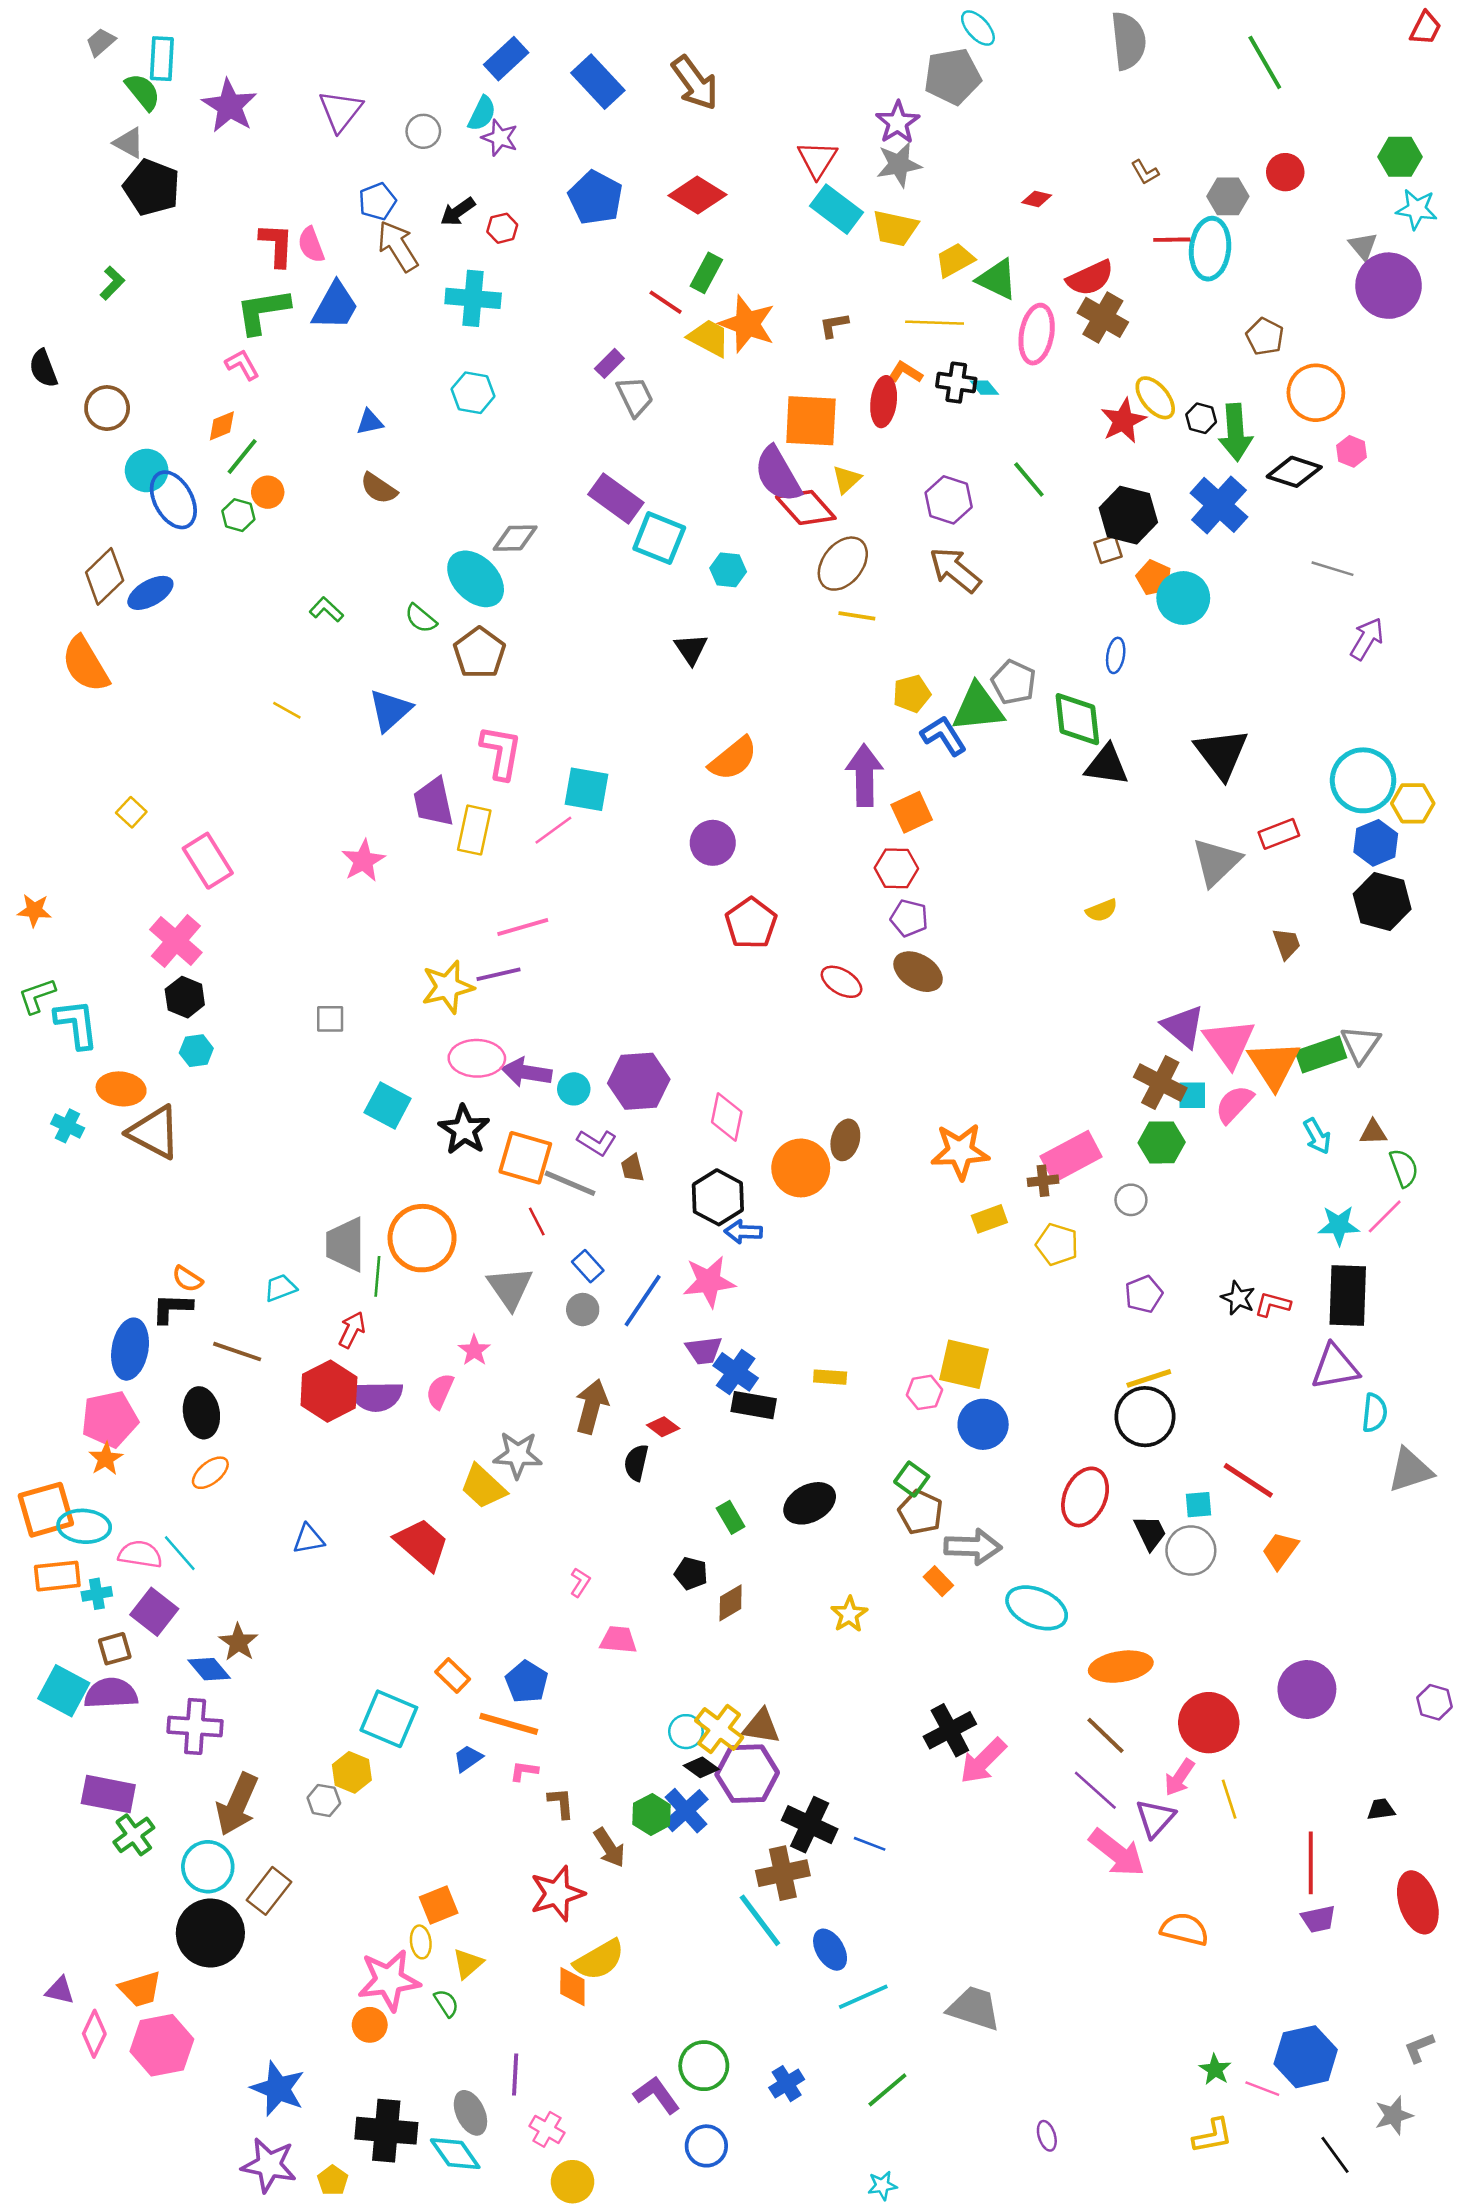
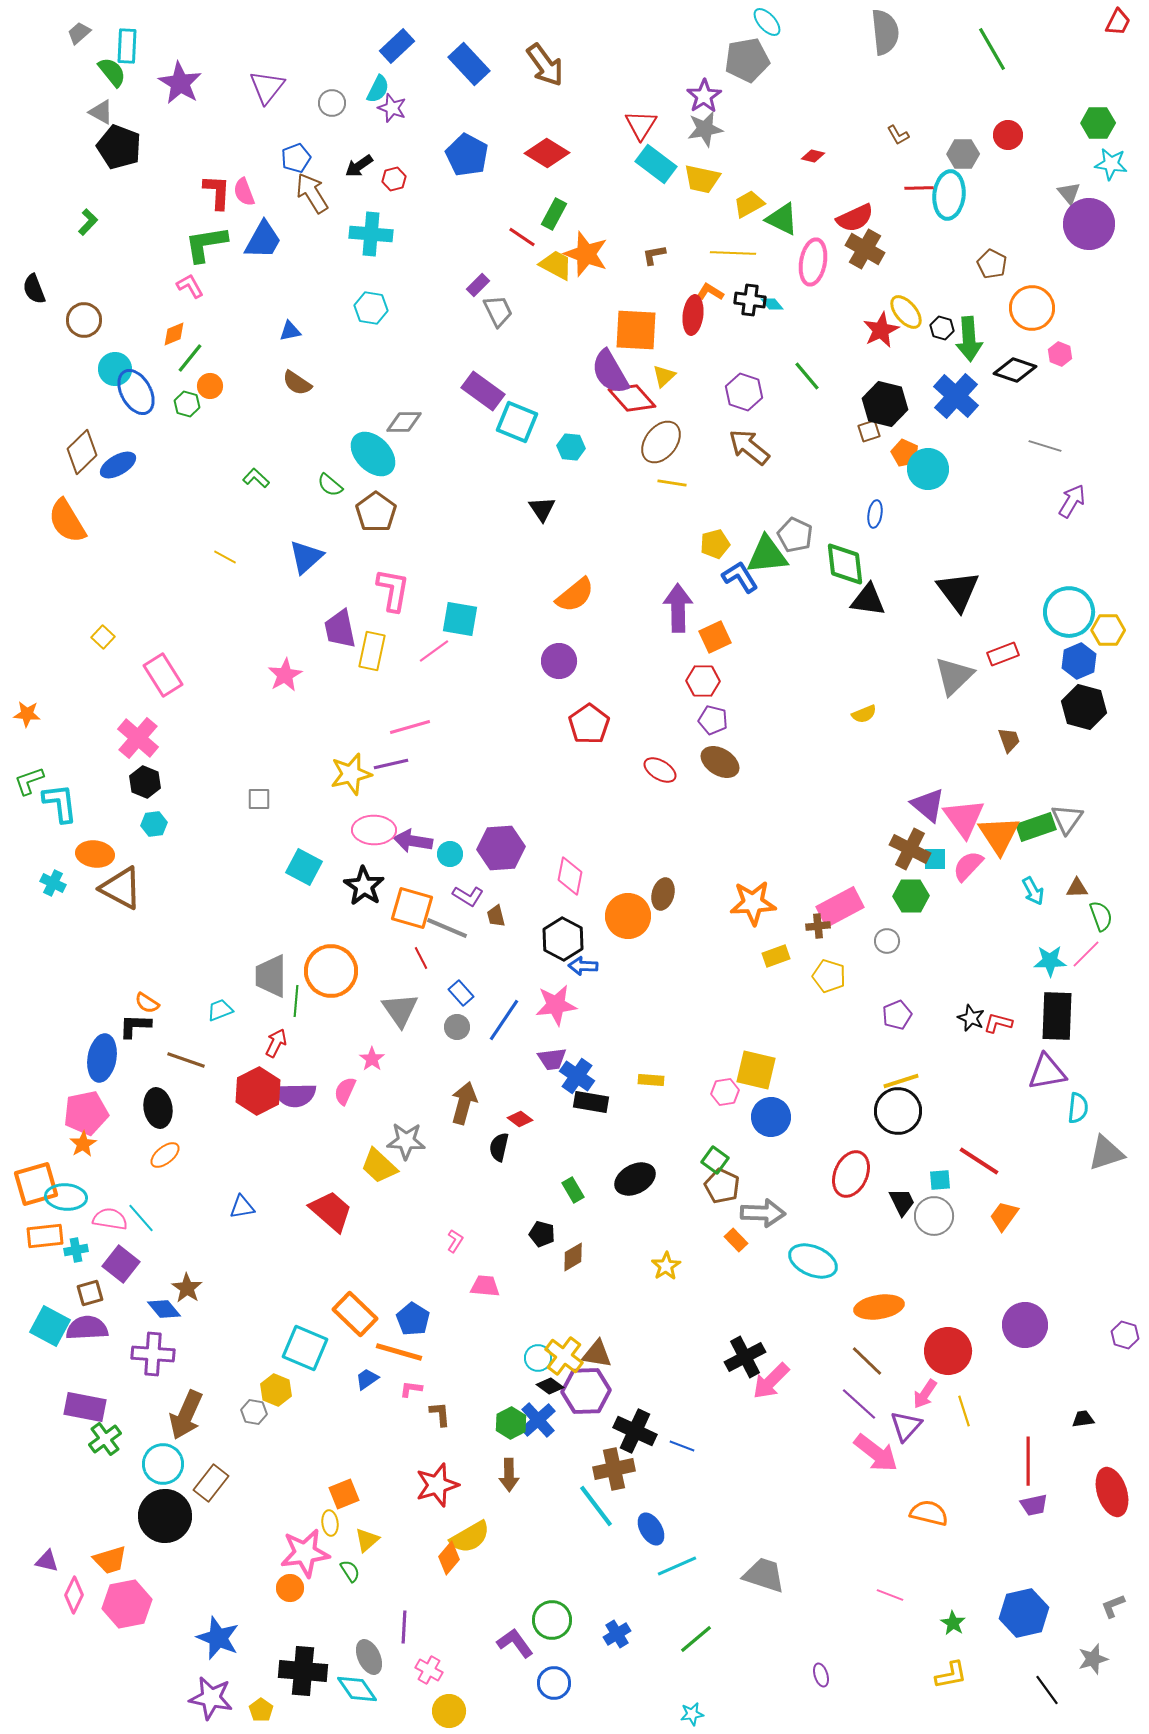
orange rectangle: (453, 1675) -> (355, 1314), size x1.6
brown arrow: (609, 1848) -> (509, 1475), moved, turned 32
orange diamond: (572, 1987) -> (449, 1558), turned 40
pink line: (1262, 2089) -> (890, 1595), moved

